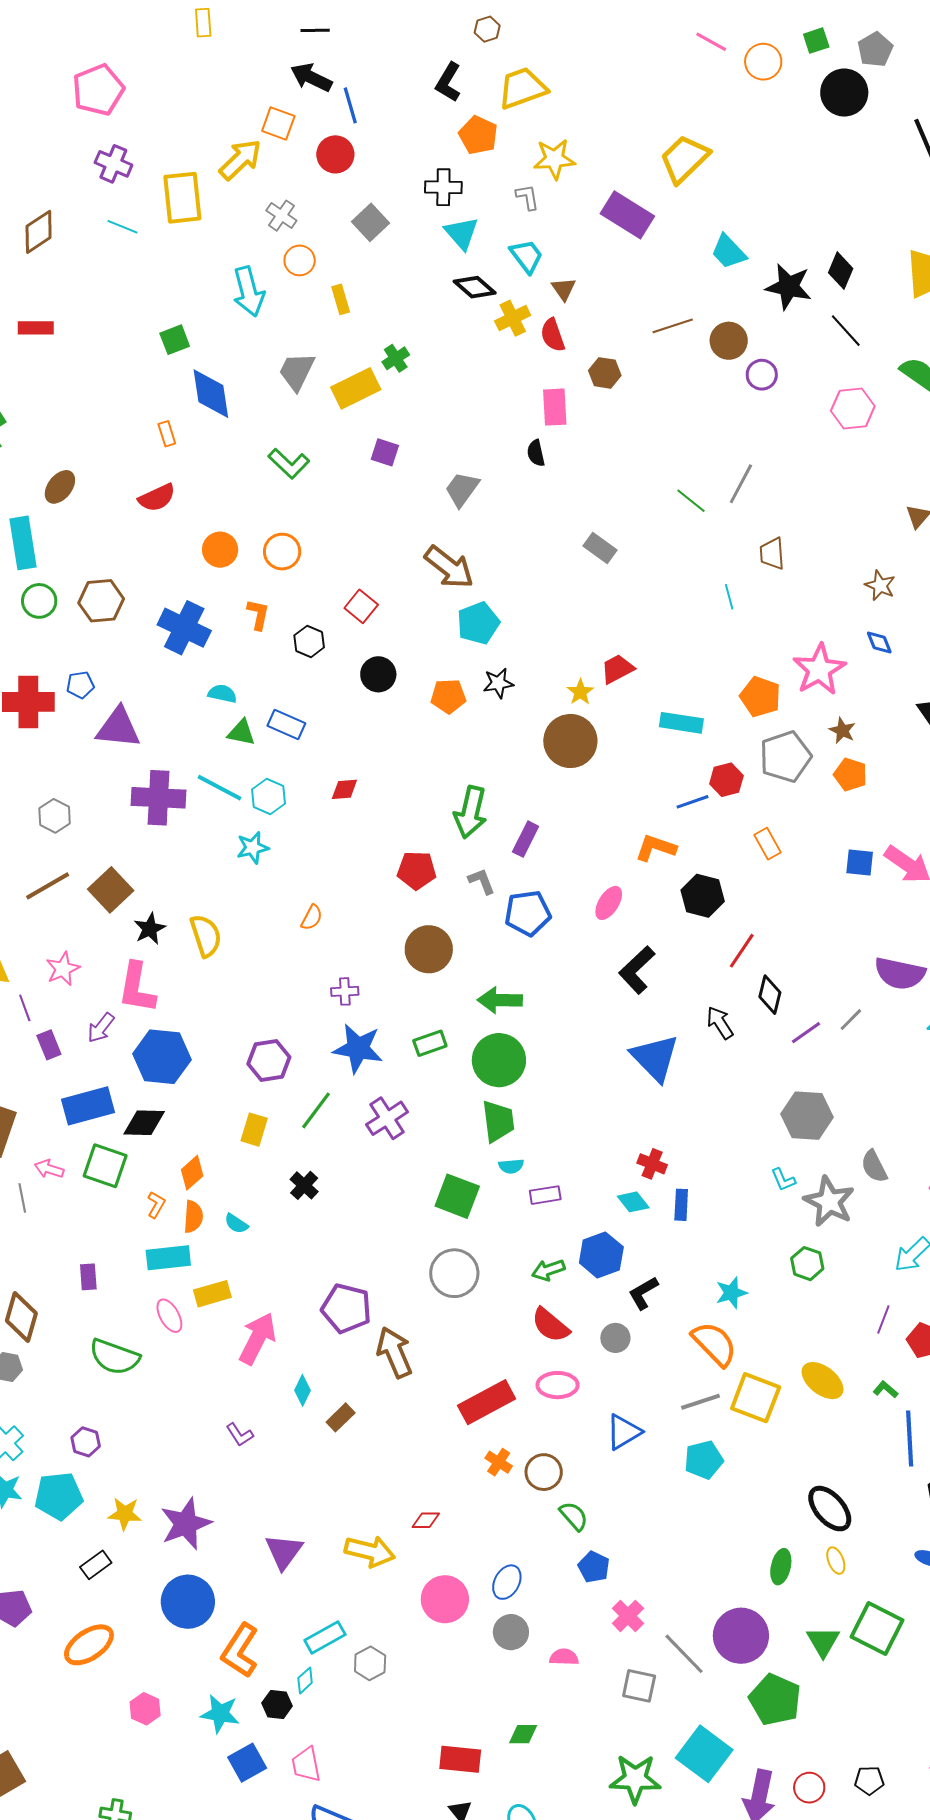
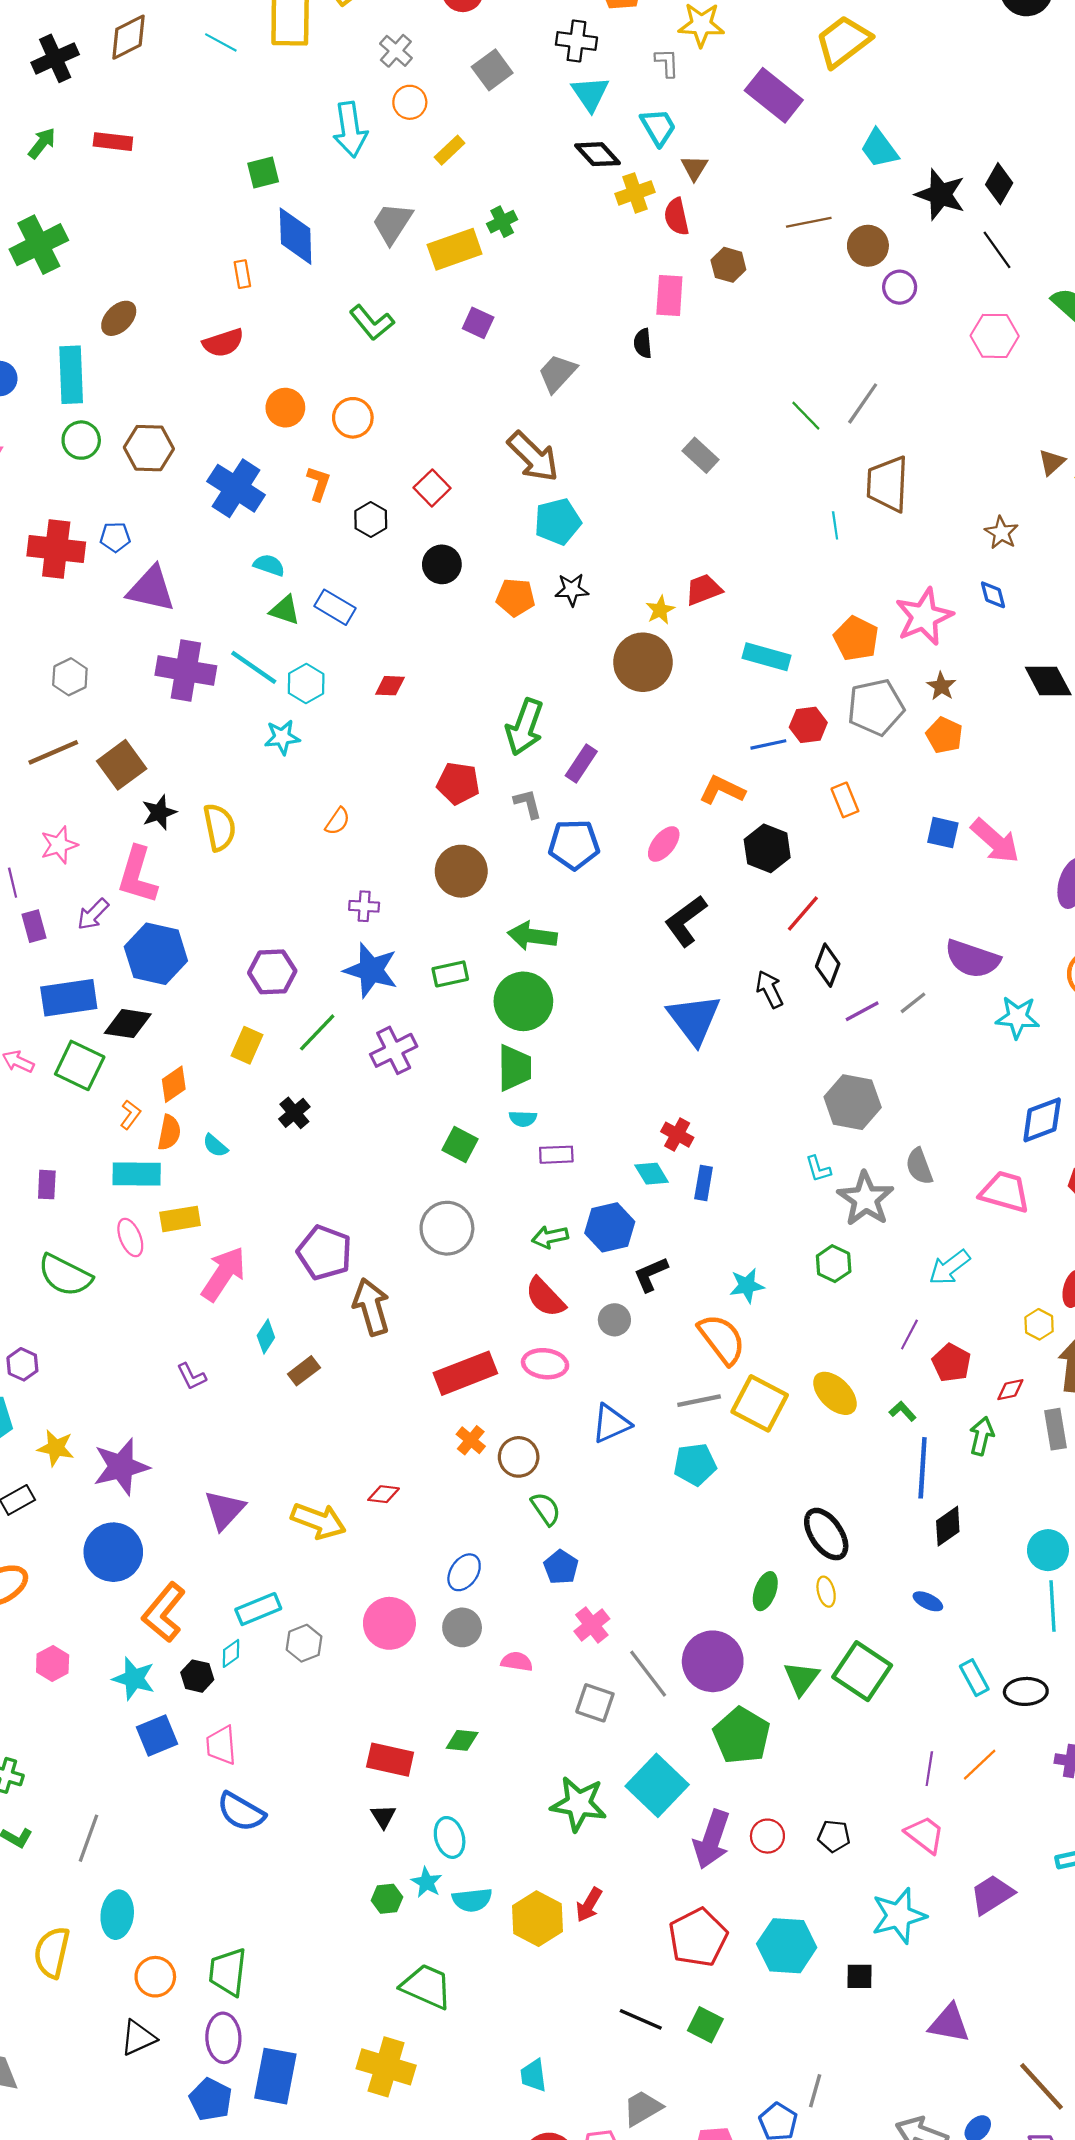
yellow rectangle: (341, 299) -> (450, 150), turned 56
brown trapezoid: (772, 554) -> (888, 484), size x1.6
green square: (457, 1196) -> (460, 1144), size x0.7
pink circle: (445, 1599) -> (389, 1623), moved

